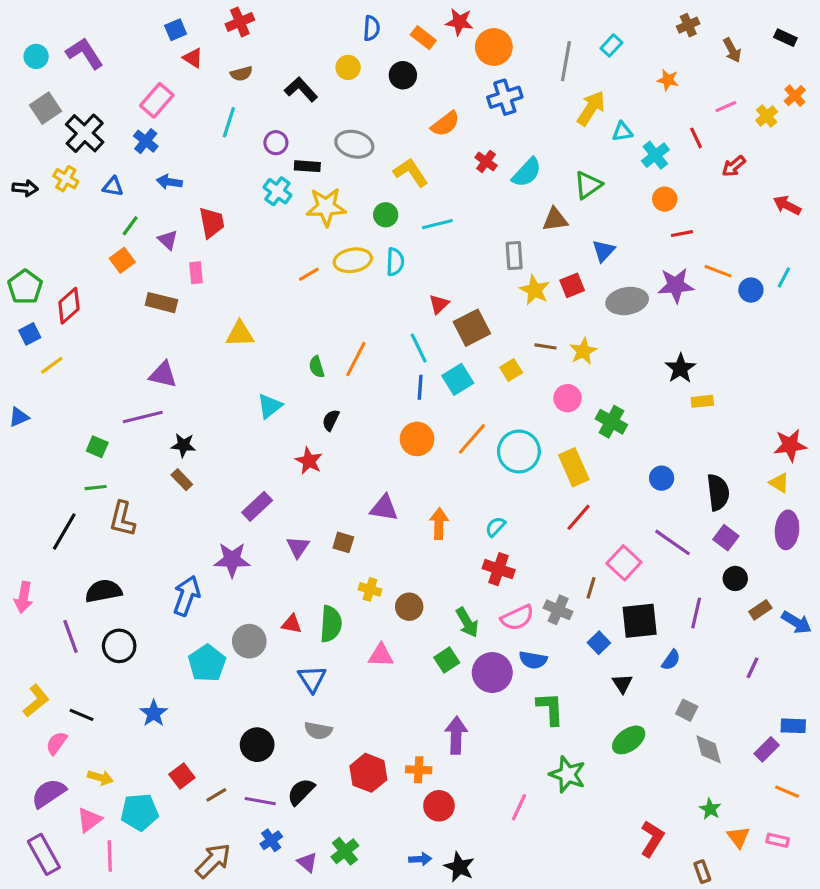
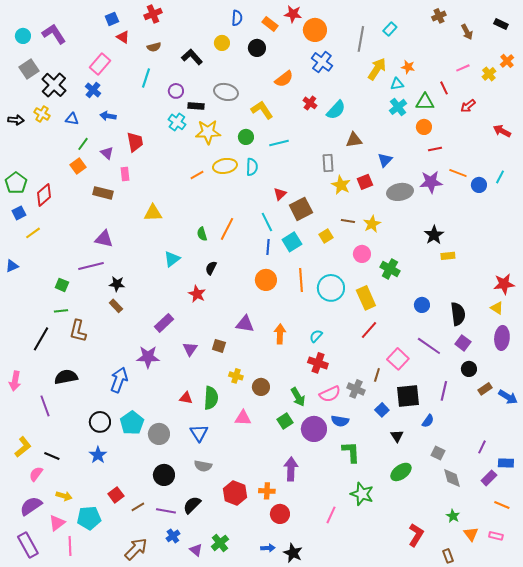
orange star: (668, 80) -> (408, 67), moved
blue cross: (505, 97) -> (322, 62), turned -35
cyan cross: (655, 155) -> (398, 107), moved
green triangle: (588, 185) -> (425, 102), moved, turned 36
orange line: (472, 439) -> (301, 280), turned -45
gray circle: (249, 641) -> (159, 434), moved
black circle: (119, 646) -> (100, 422), moved
purple line: (752, 668) -> (482, 447), moved

